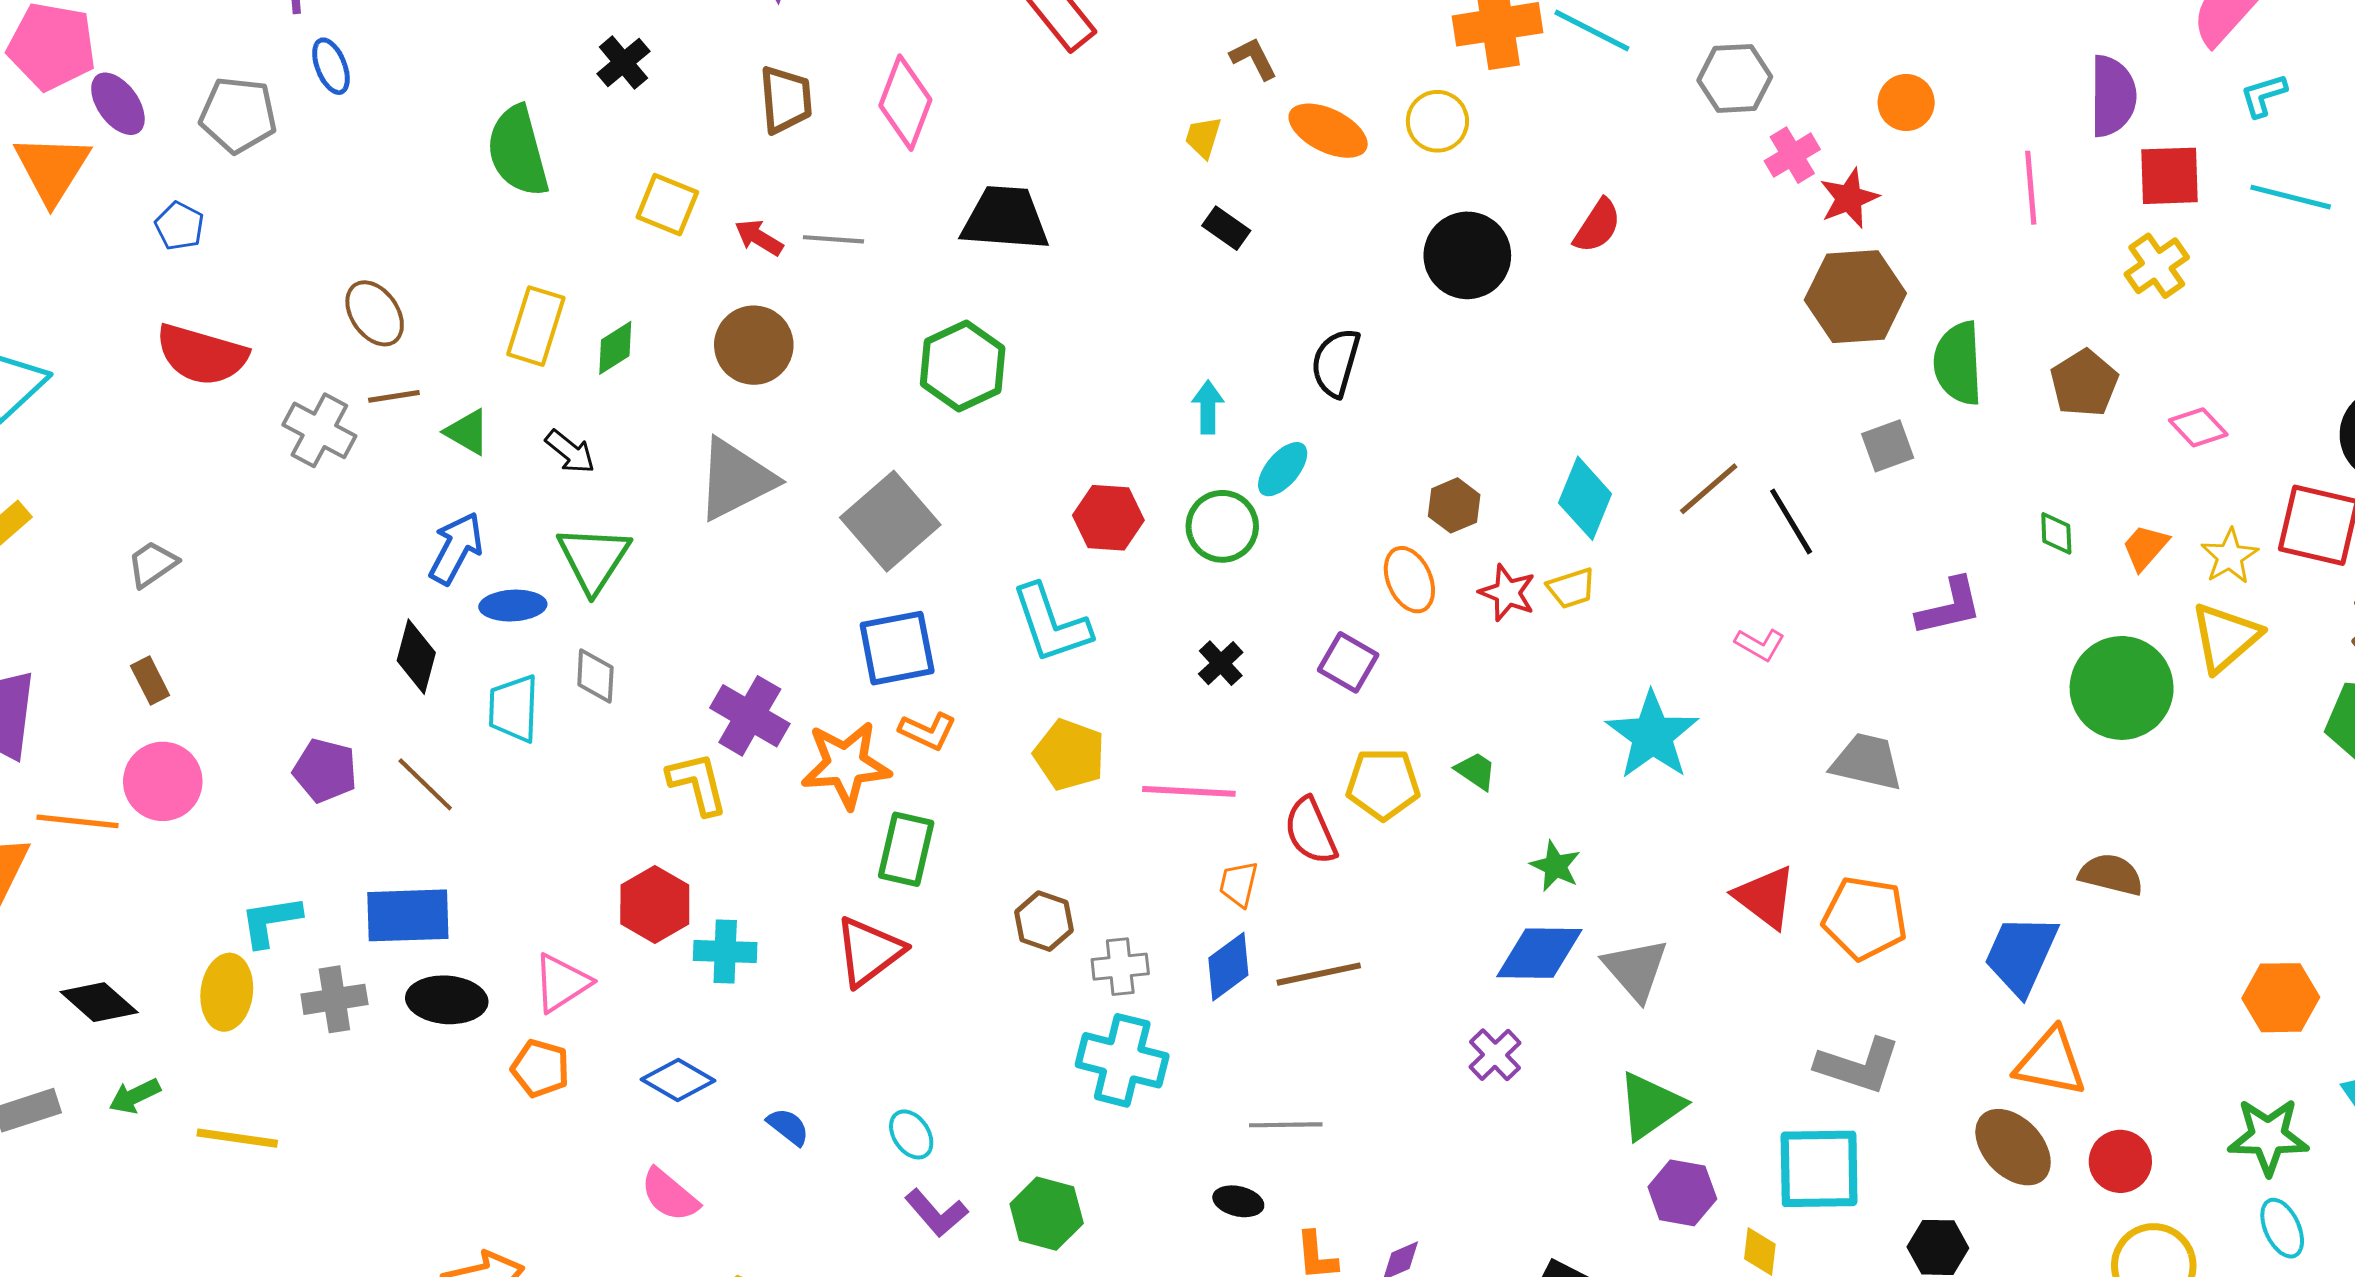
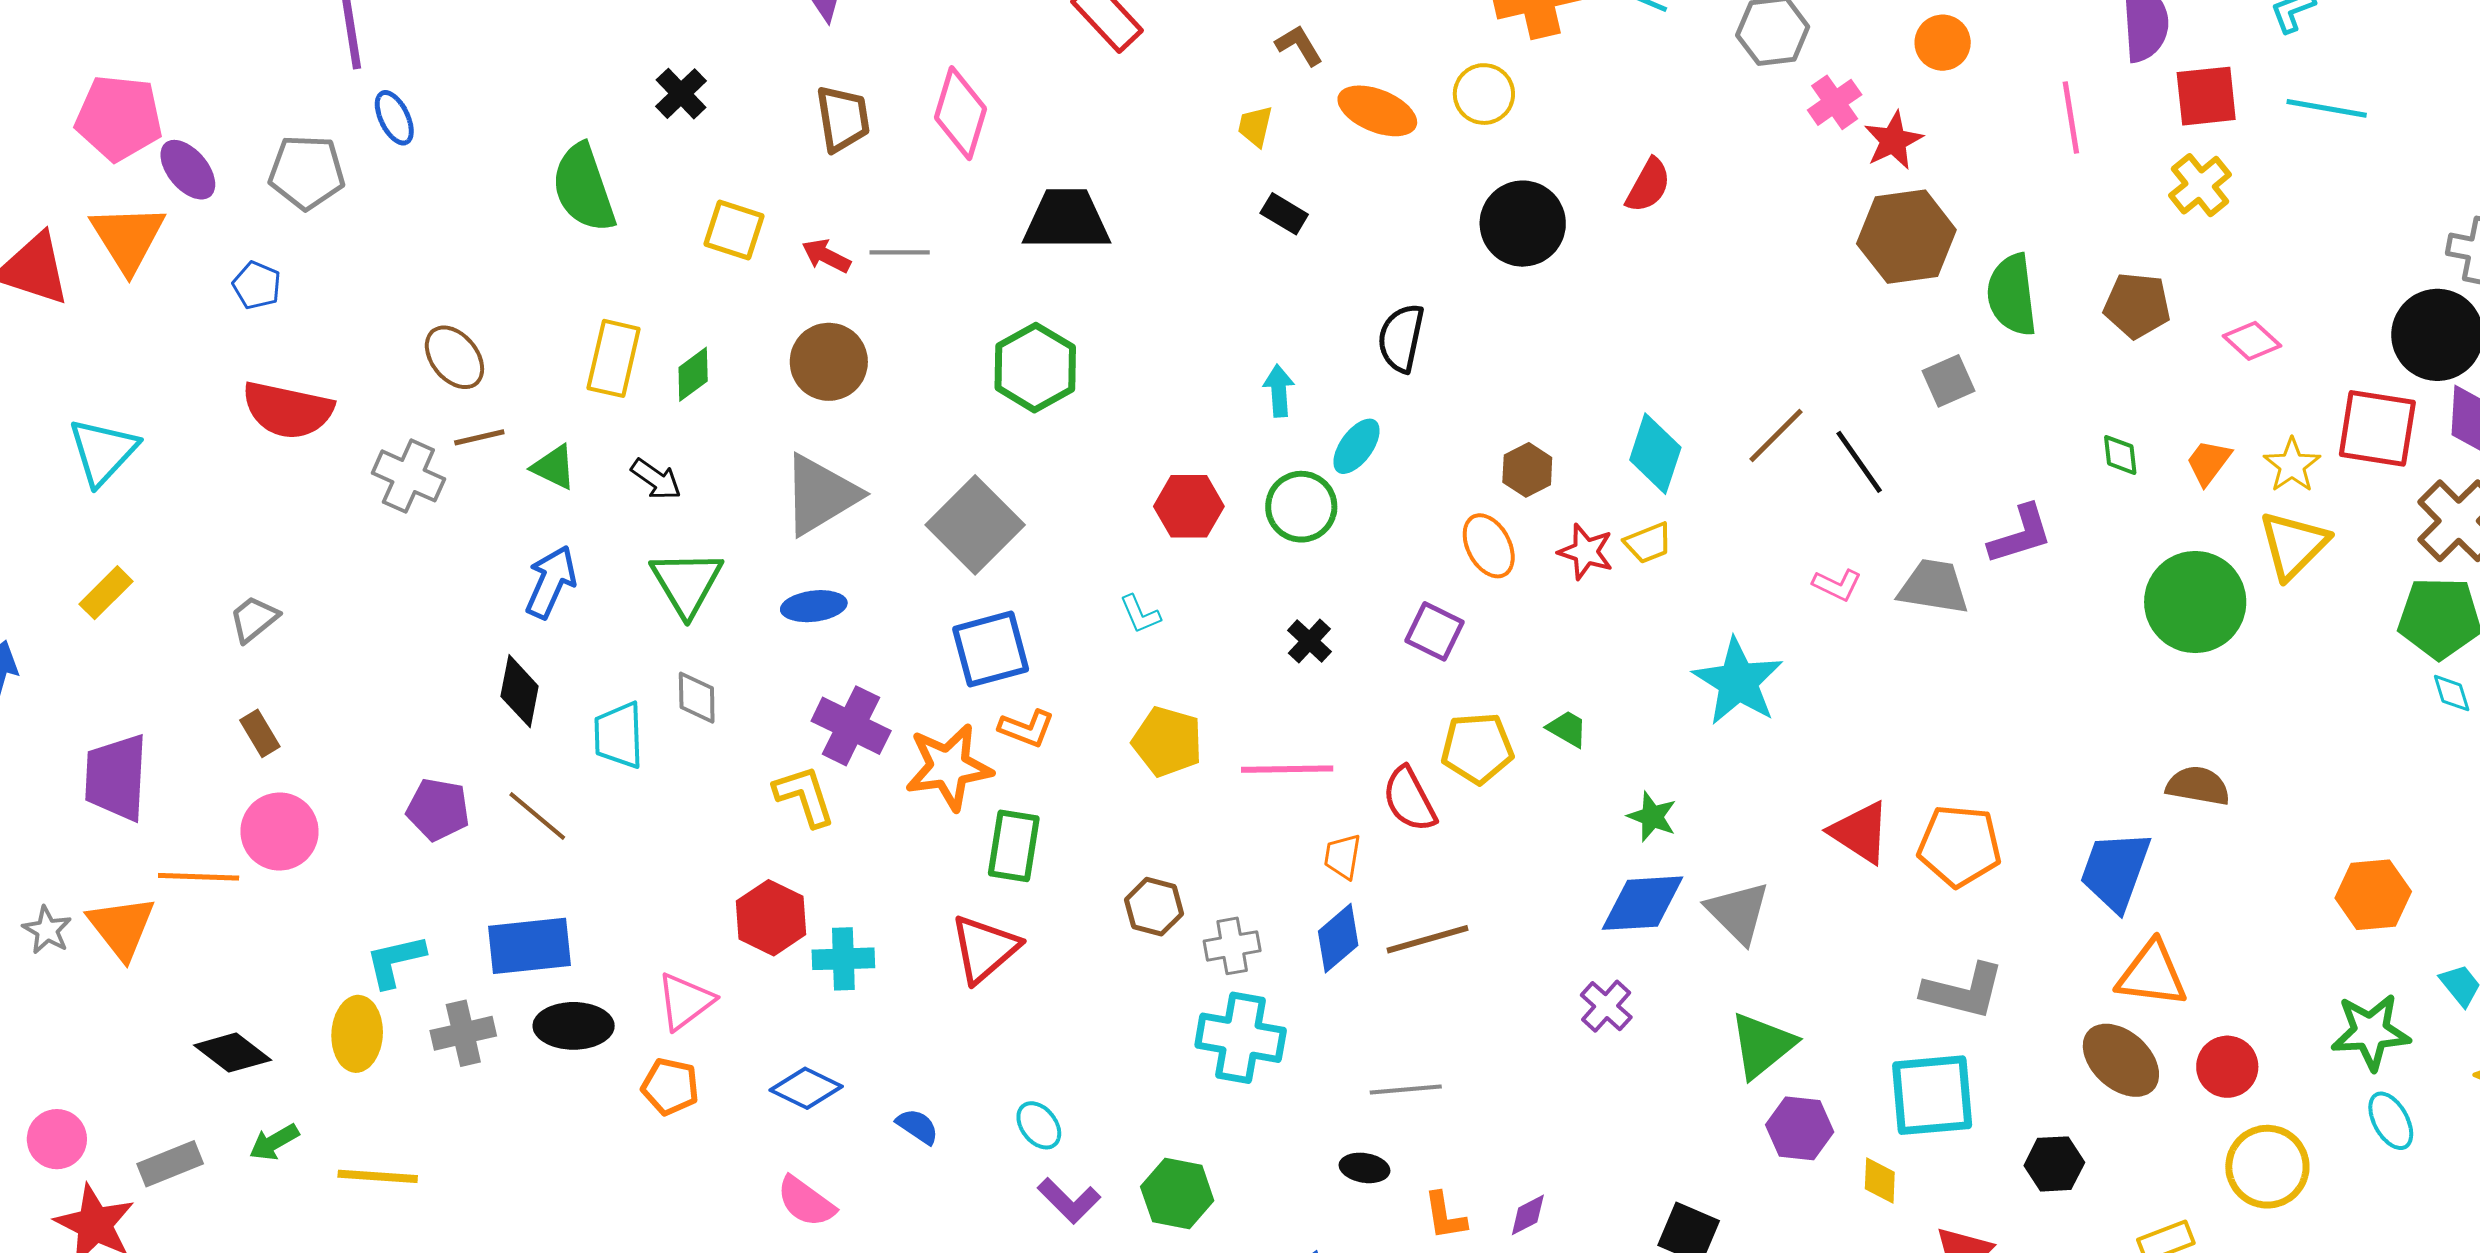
brown pentagon: (2084, 383) -> (2137, 305), turned -30
blue ellipse: (513, 606) -> (814, 606), moved
cyan L-shape: (1051, 624) -> (1140, 614), size x0.5
gray trapezoid: (1867, 762) -> (1934, 587), moved

